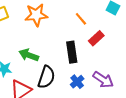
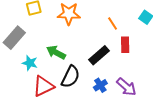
red rectangle: (96, 38) -> (125, 45), turned -56
black rectangle: (72, 52) -> (99, 55), turned 50

